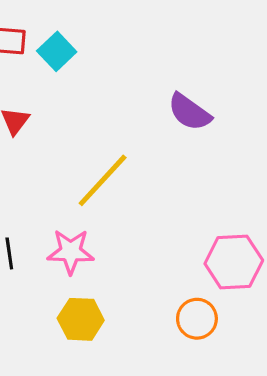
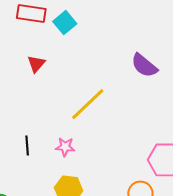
pink star: (71, 252) -> (65, 147), size x0.7

